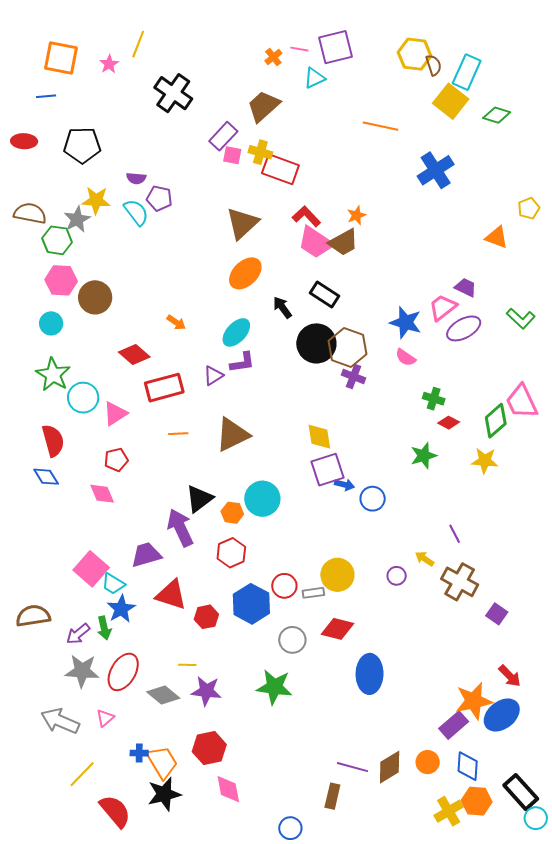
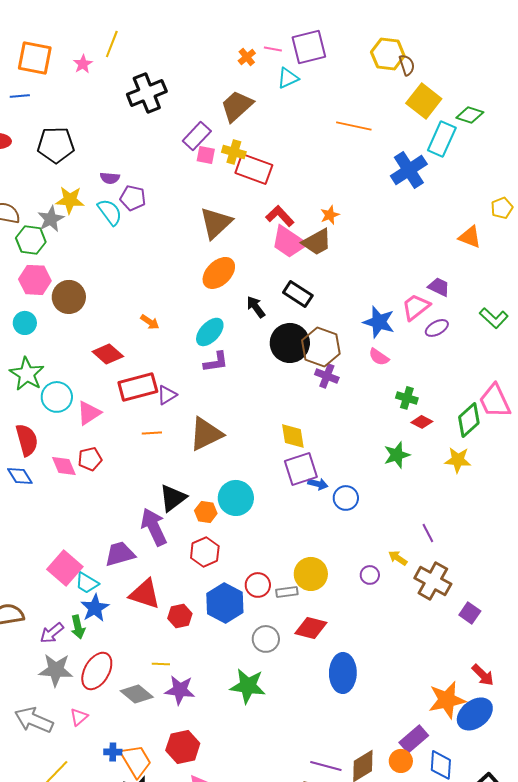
cyan rectangle: (467, 72) -> (442, 139), moved
black cross: (173, 93) -> (147, 93), turned 33
purple ellipse: (464, 328) -> (437, 328), size x0.7
purple triangle: (213, 376) -> (167, 395), moved
pink diamond: (102, 494) -> (64, 466), moved
purple rectangle: (454, 725) -> (414, 739), moved

